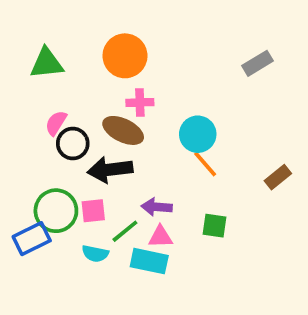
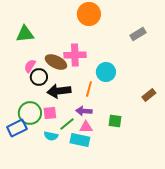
orange circle: (125, 56) -> (89, 14), moved
pink cross: (140, 102) -> (75, 55), size x1.5
brown ellipse: (123, 130) -> (56, 62), moved
orange line: (205, 164) -> (89, 89), moved, turned 56

